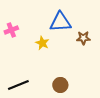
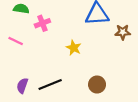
yellow star: (42, 43) -> (74, 48), moved

